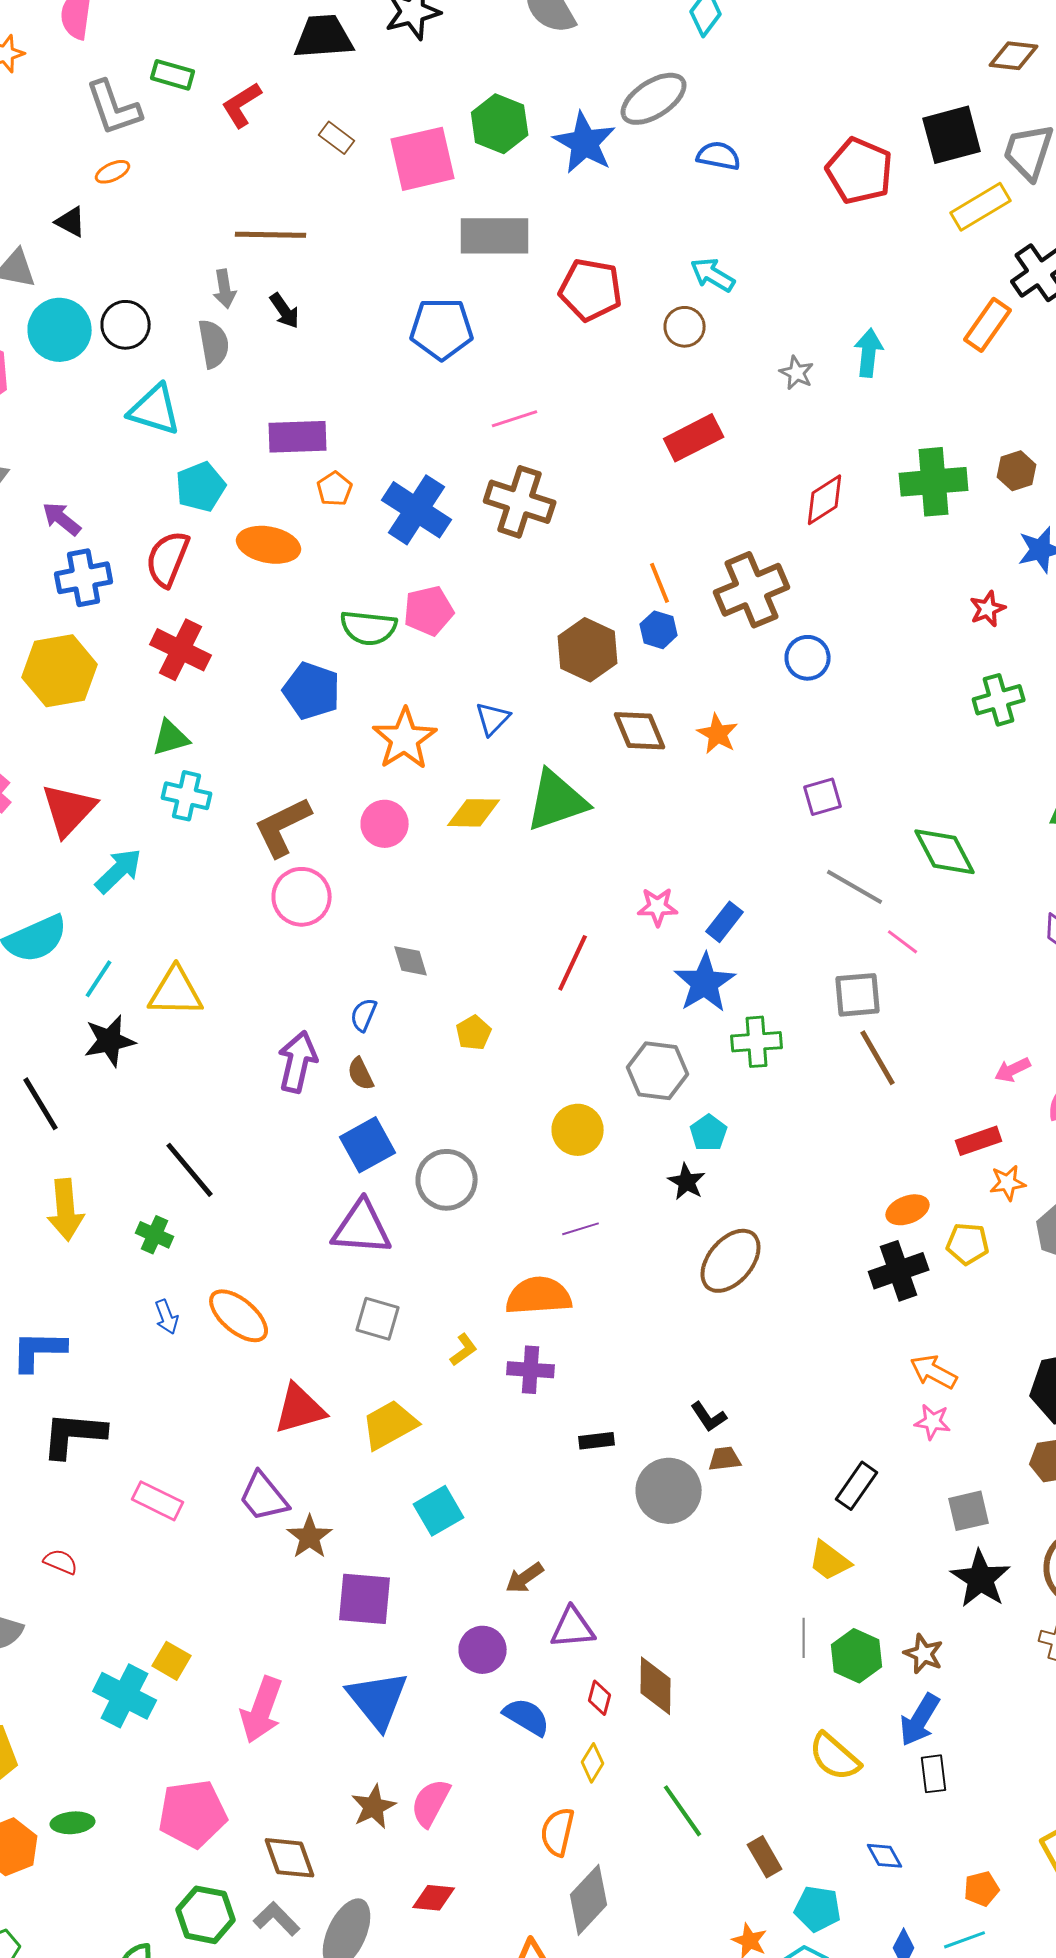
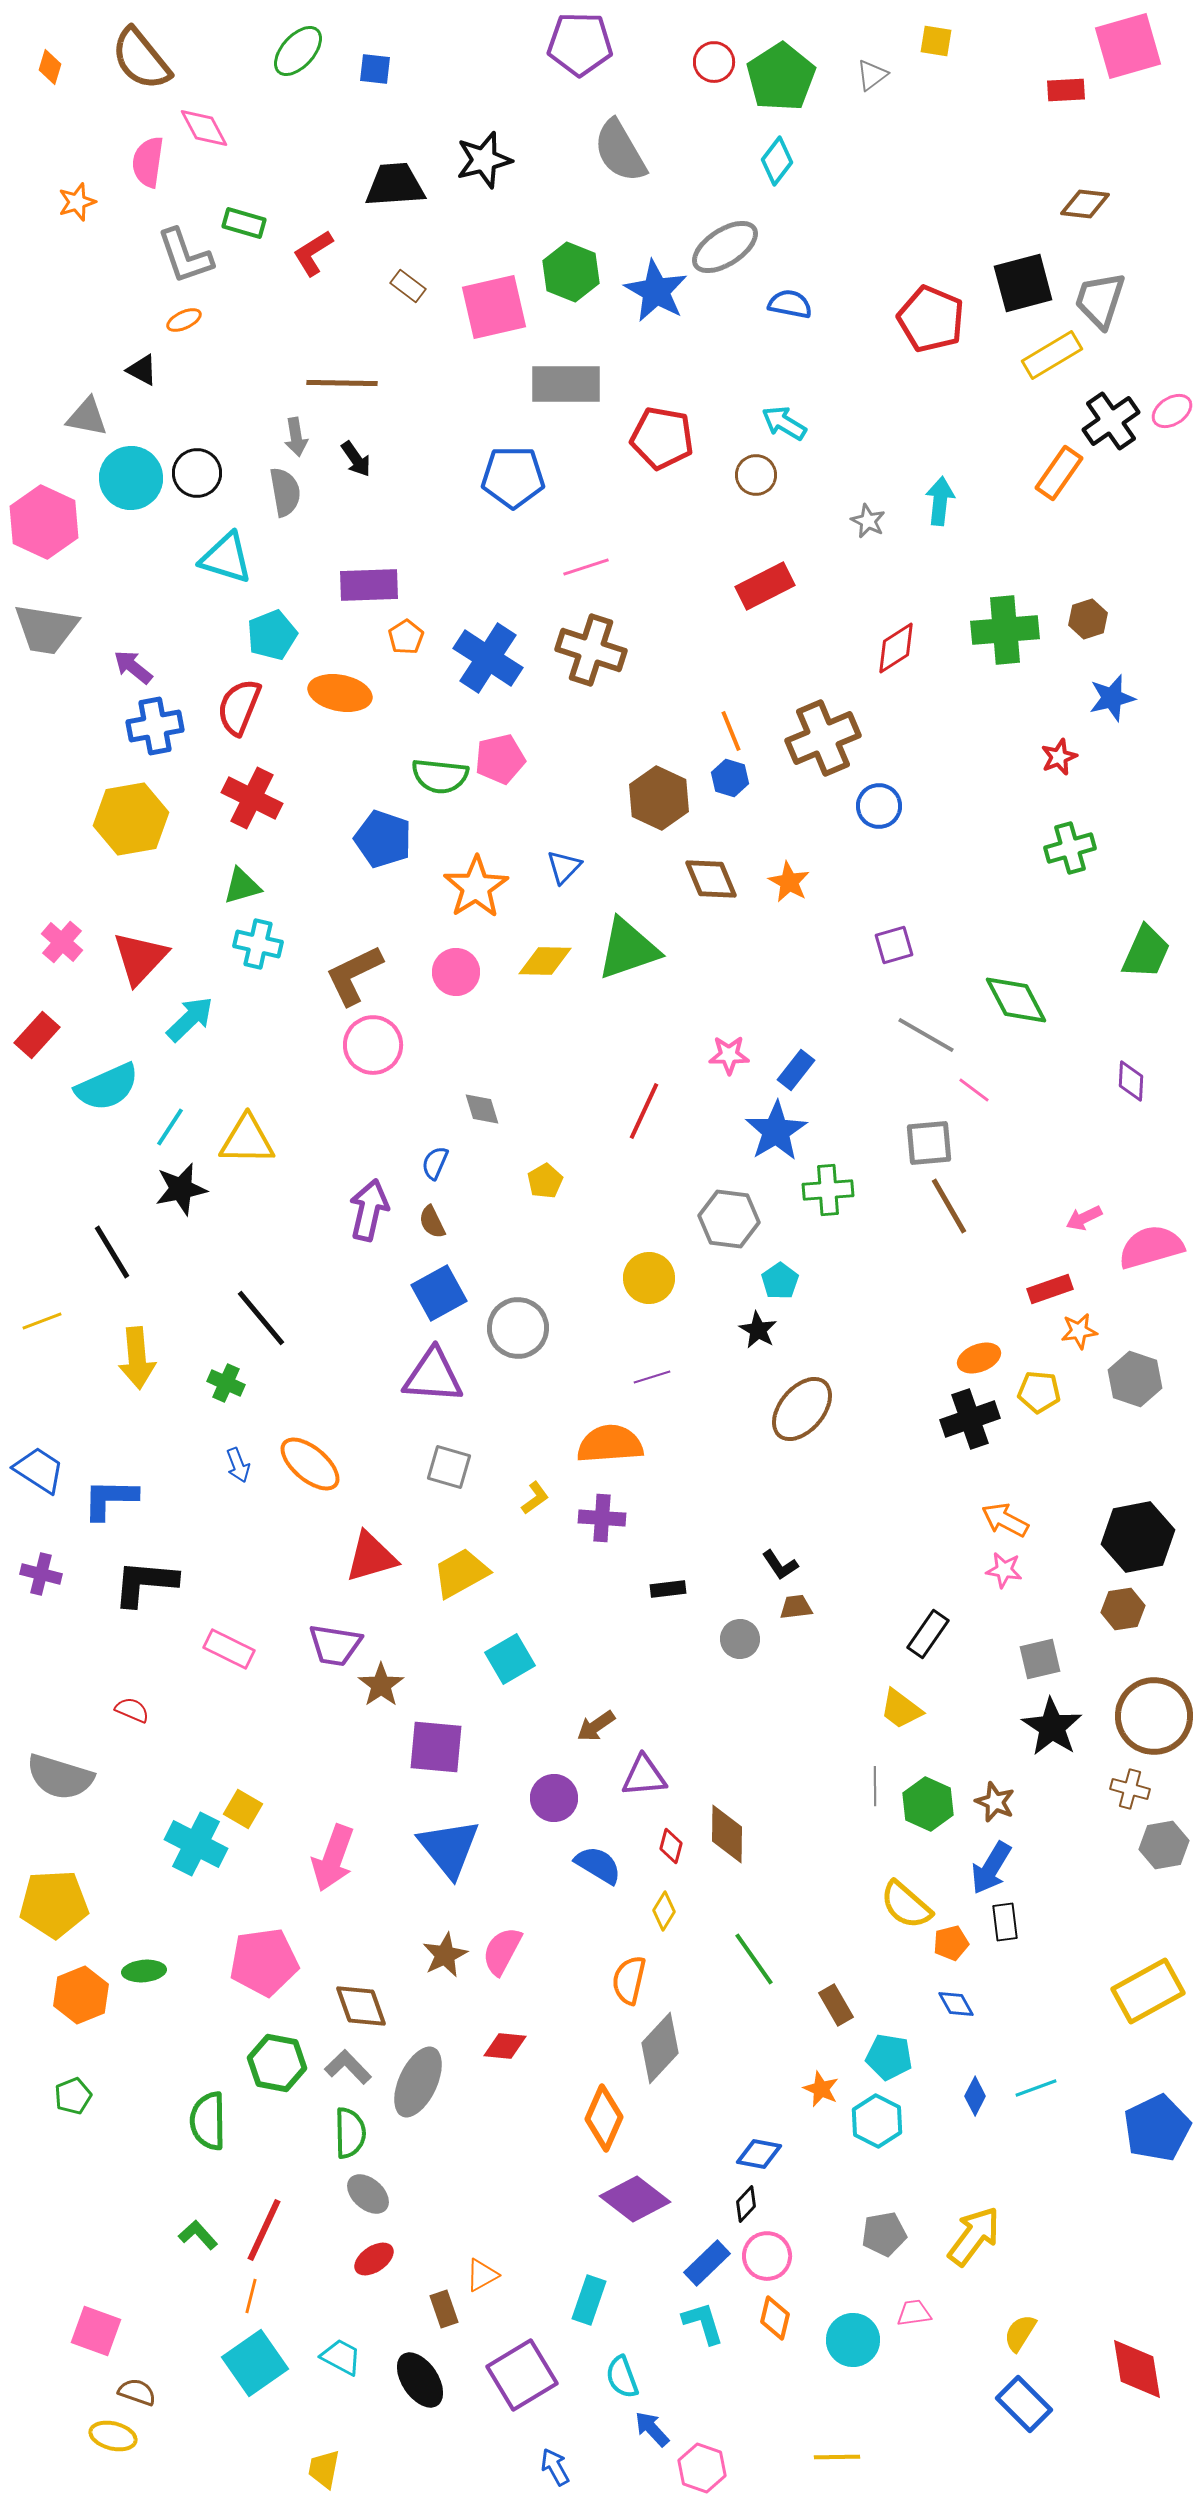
gray circle: (669, 1491) -> (740, 1639), size x0.6
purple trapezoid: (264, 1497) -> (335, 1645), turned -42
orange pentagon: (982, 1889) -> (951, 1943), moved

